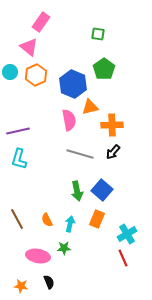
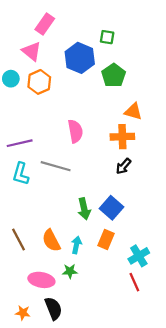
blue hexagon: (73, 84) -> (80, 58), moved
orange triangle: (90, 107) -> (133, 111), moved, turned 30
gray line: (80, 154) -> (56, 166), moved
orange semicircle: (47, 220) -> (51, 241), size x1.5
black semicircle: (49, 282) -> (53, 308), size x1.5

